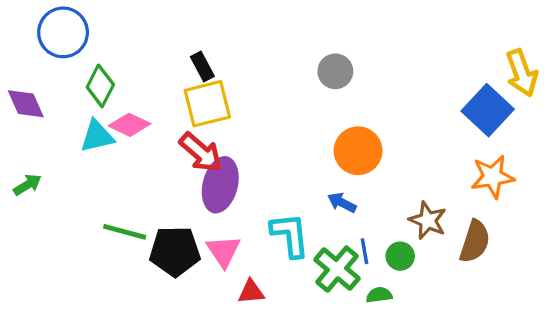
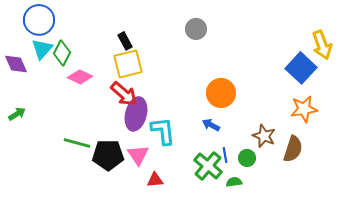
gray circle: (335, 71) -> (196, 29), moved
cyan triangle: (97, 136) -> (42, 49), moved, turned -35
cyan L-shape: (290, 235) -> (163, 131), moved

